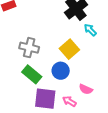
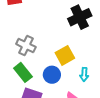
cyan arrow: (90, 30) -> (84, 74), moved, turned -144

